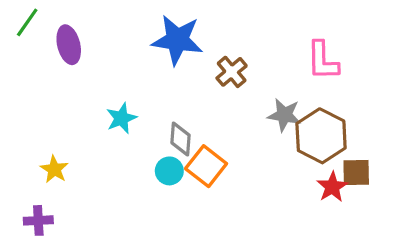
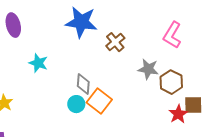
pink L-shape: (323, 61) -> (172, 35), turned 32
cyan star: (121, 118) -> (38, 63), moved, turned -30
brown hexagon: (321, 136) -> (171, 82), size x0.7

